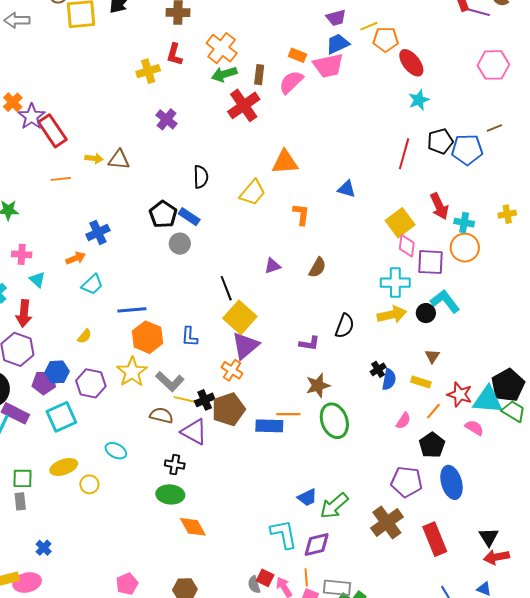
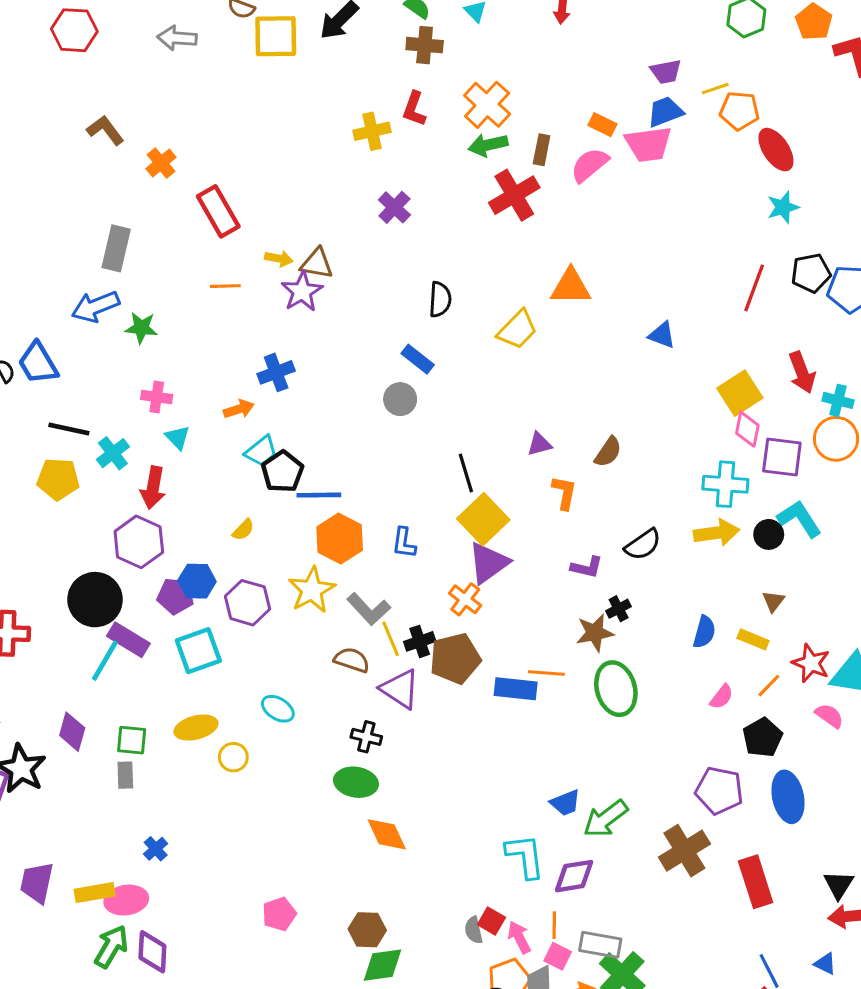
purple star: (32, 117) -> (302, 291), moved
black pentagon: (163, 214) -> (282, 472), moved
orange L-shape: (301, 214) -> (564, 493), moved
black semicircle: (345, 326) -> (643, 545), turned 30
black cross: (378, 369) -> (619, 609), moved
yellow line: (186, 400) -> (391, 639), turned 50

